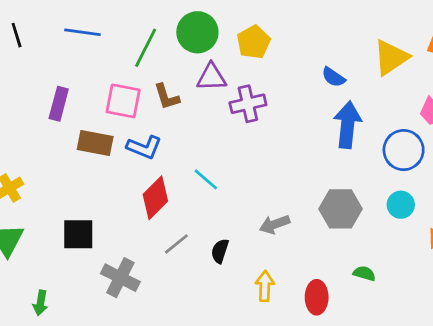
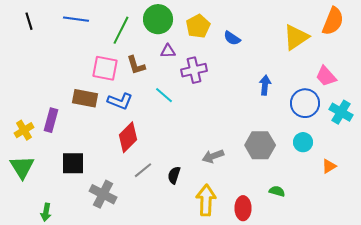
purple triangle: (211, 77) -> (168, 51), size x0.7
blue semicircle: (333, 77) -> (232, 38), moved
purple rectangle: (59, 104) -> (51, 120), moved
blue arrow: (347, 125) -> (265, 85), size x0.6
cyan line: (206, 179) -> (164, 95), moved
yellow arrow: (265, 286) -> (206, 200), size x1.4

